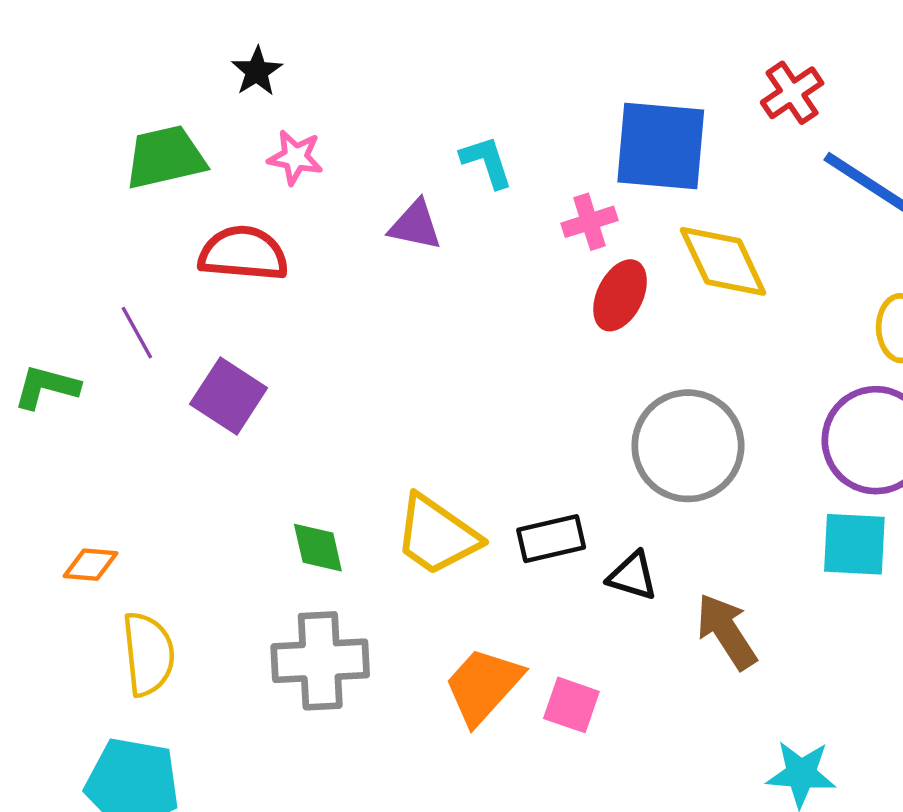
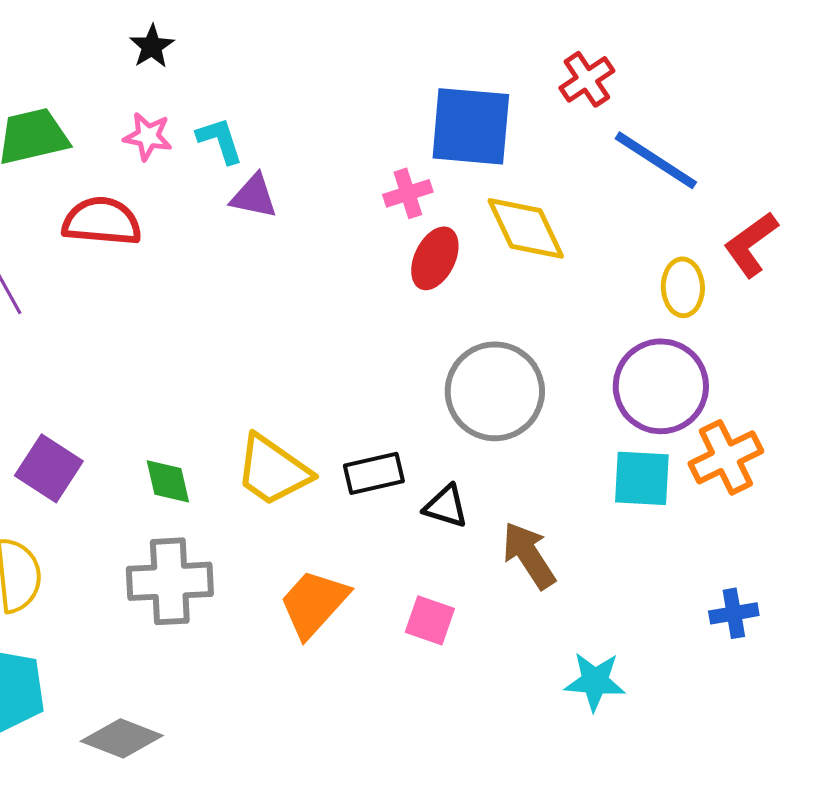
black star: (257, 71) -> (152, 46), moved
cyan L-shape: (487, 162) -> (220, 140), moved
purple square: (229, 396) -> (49, 468), moved
pink square: (571, 705) -> (430, 620), moved

